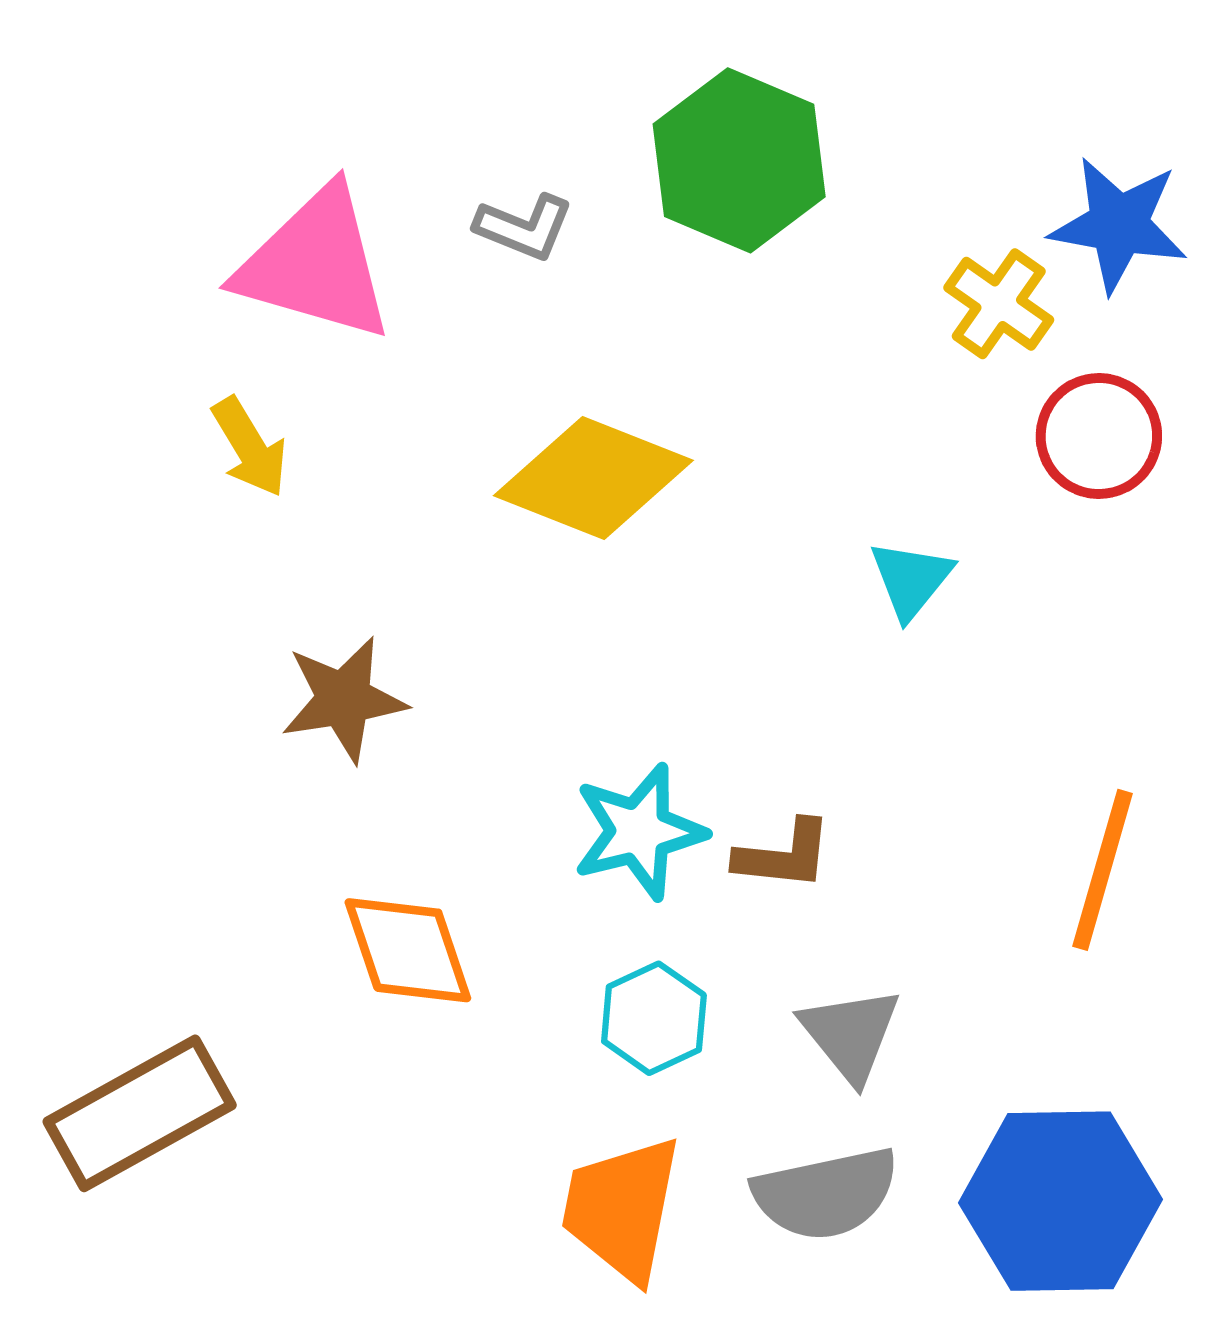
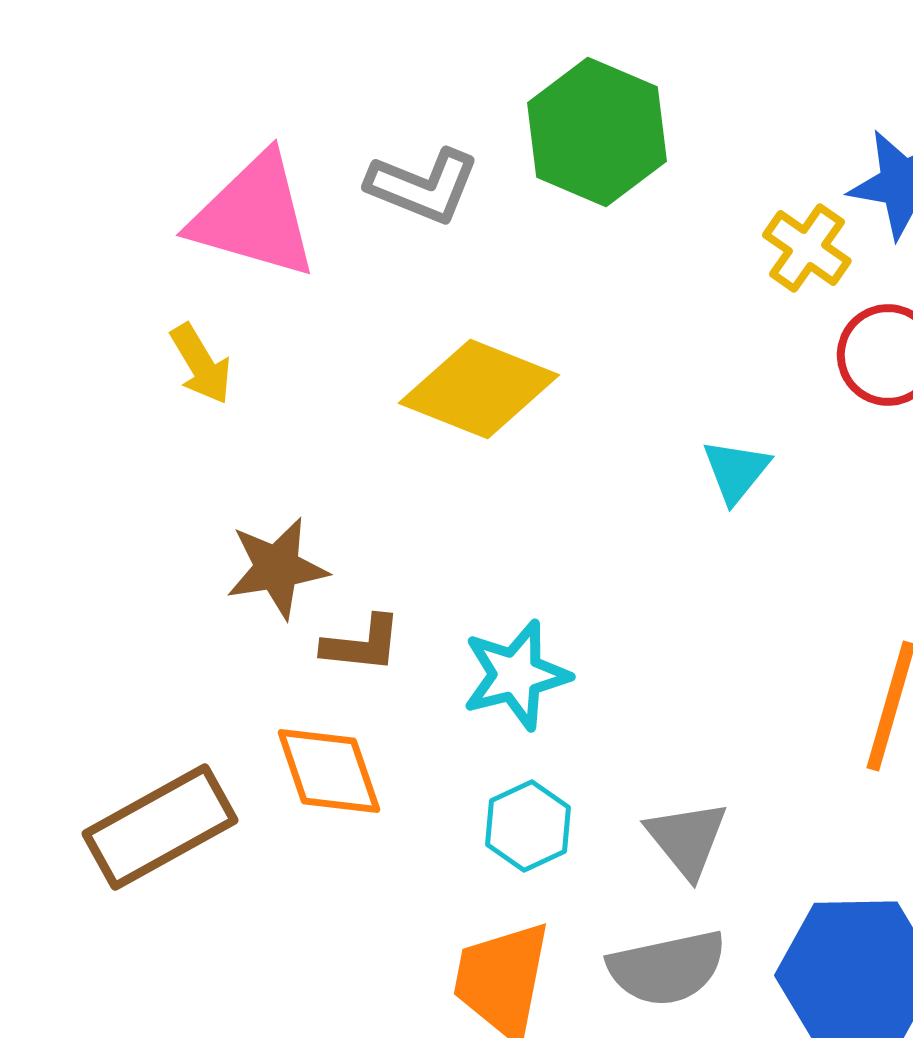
gray L-shape: (524, 227) -> (423, 186), size x1.4
brown L-shape: (784, 855) -> (362, 644), moved
brown rectangle: (140, 1113) -> (160, 827), moved

